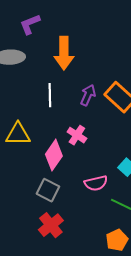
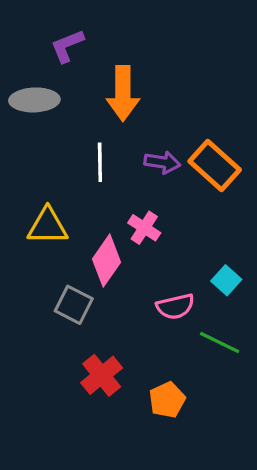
purple arrow: (88, 95) -> (162, 162), turned 75
gray square: (48, 190) -> (74, 305), moved
orange pentagon: (117, 240) -> (167, 400), moved

